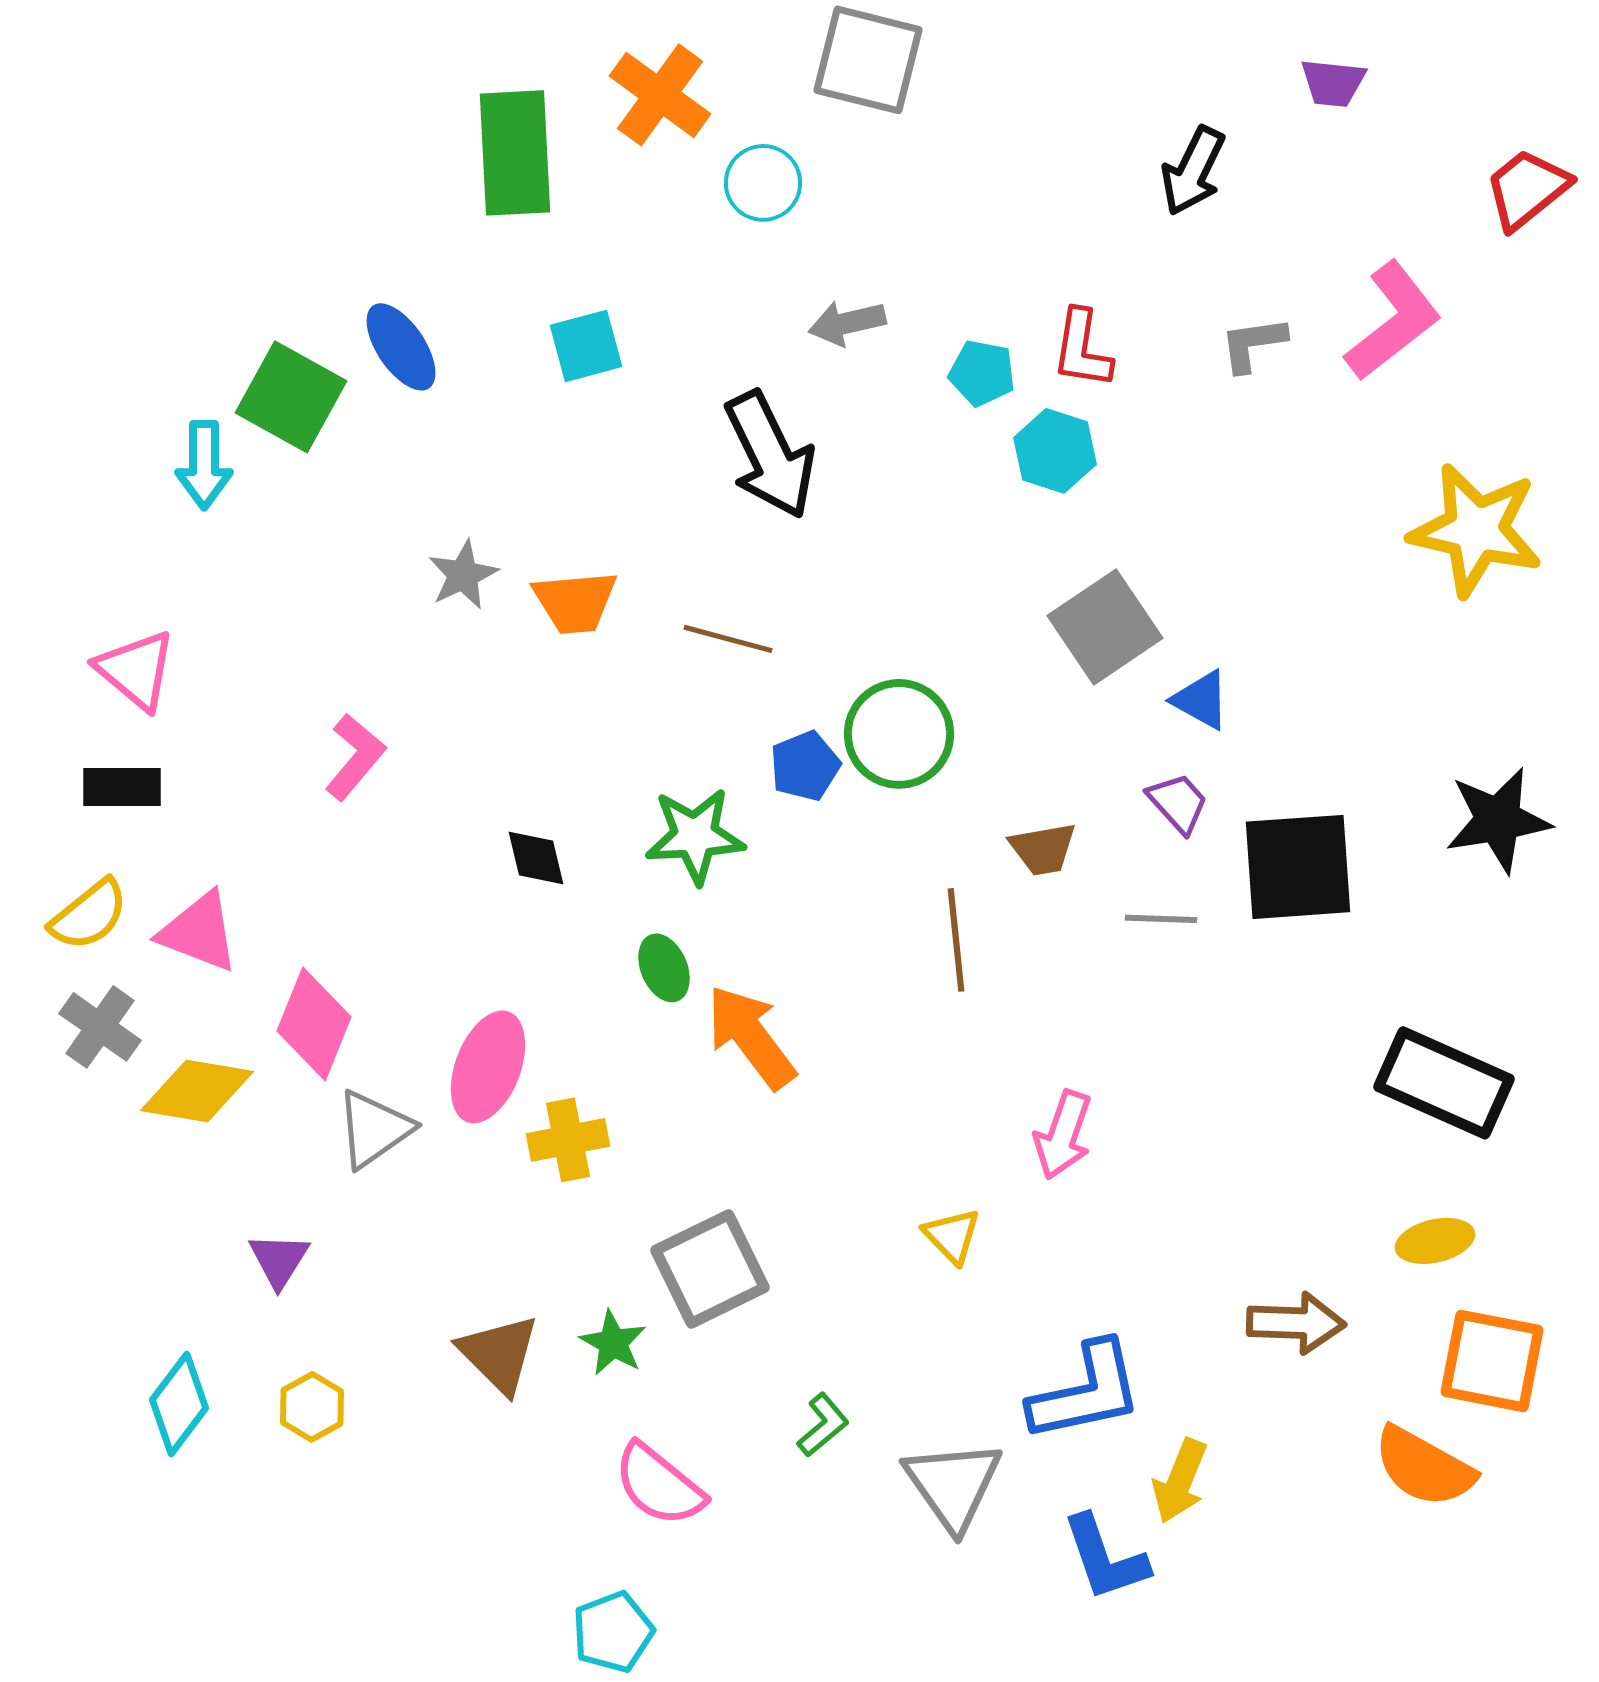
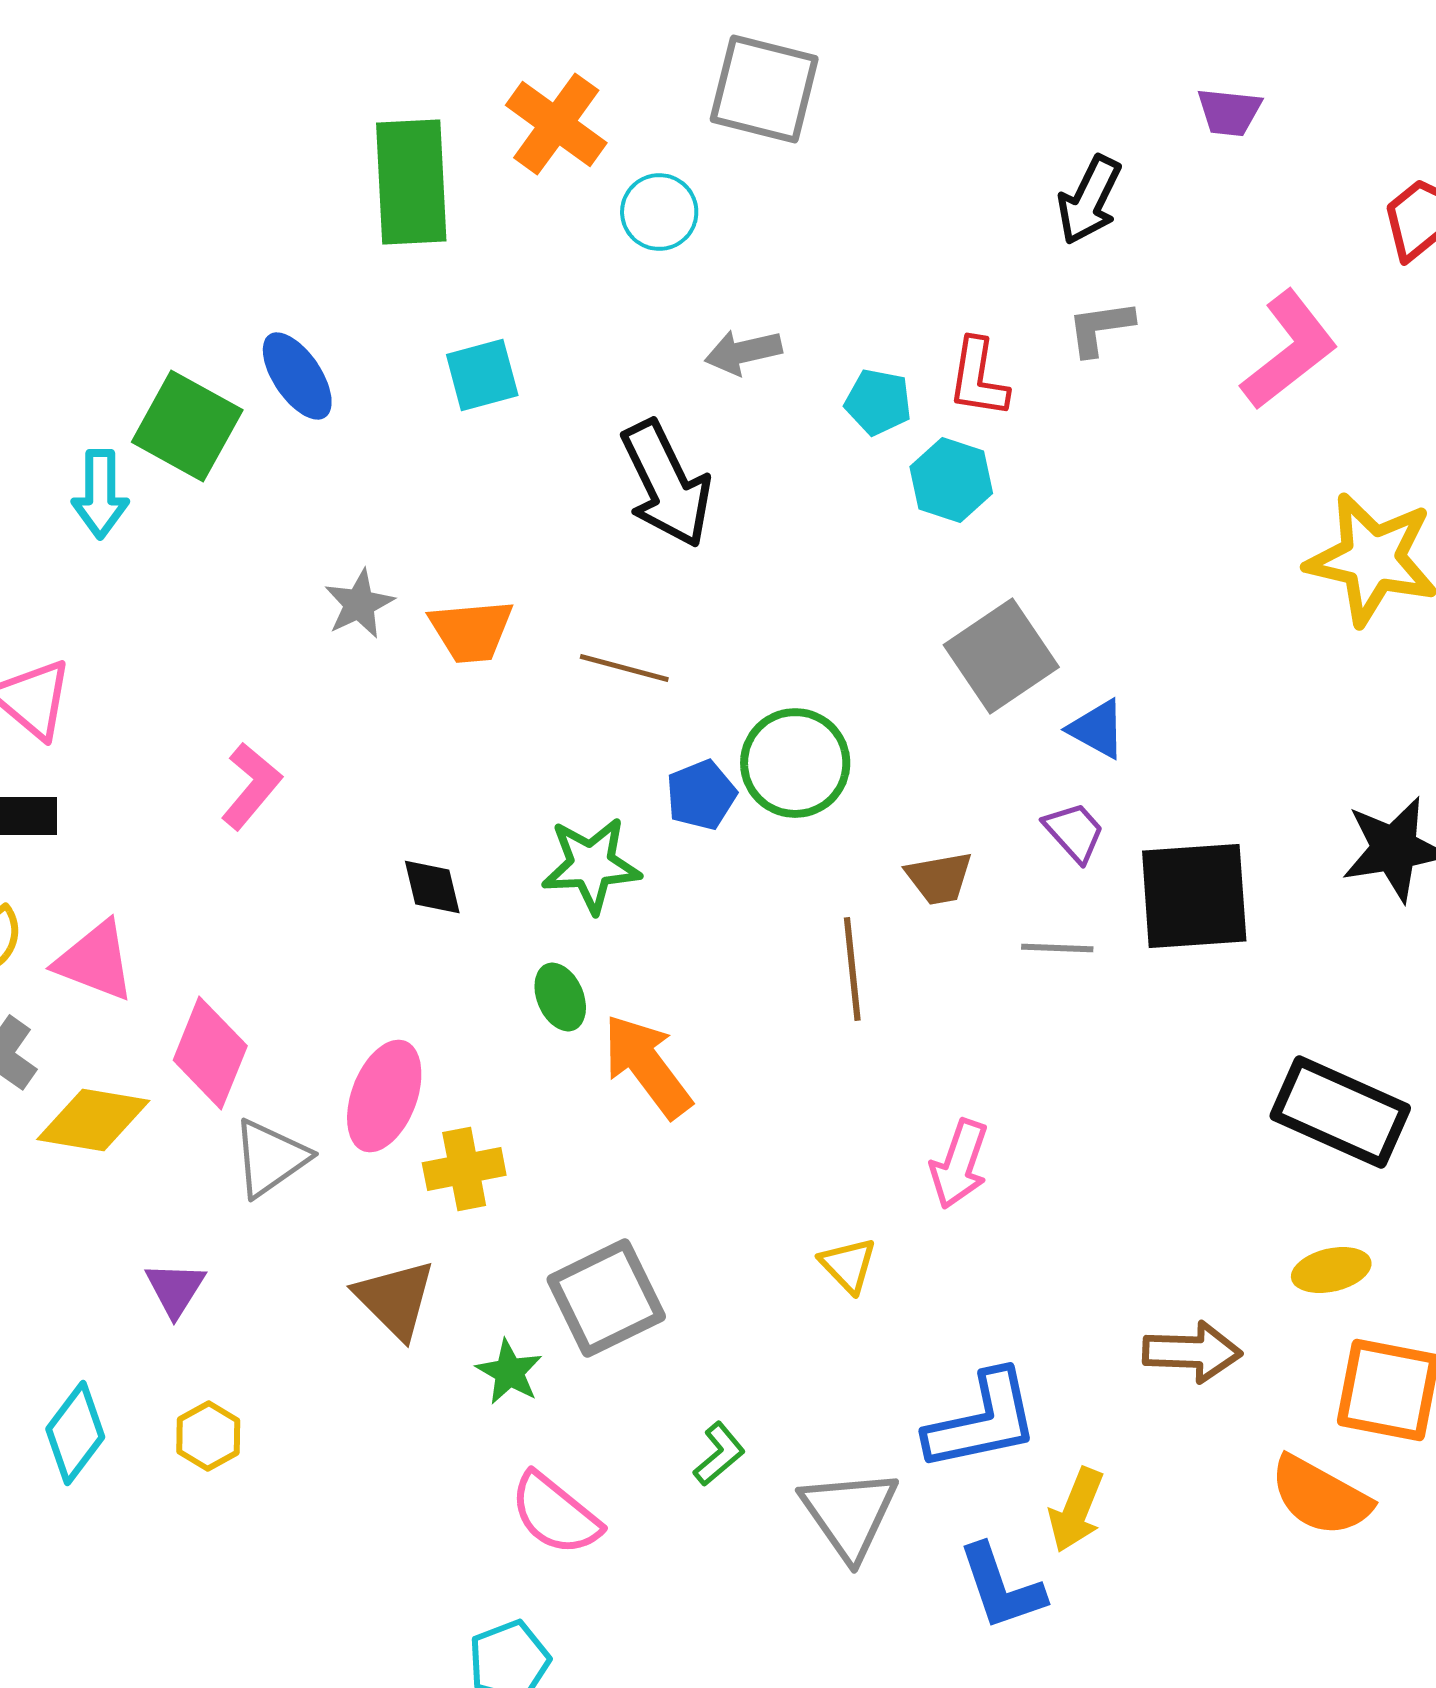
gray L-shape: (1253, 344) -> (1100, 328), moved
brown triangle: (499, 1354) -> (395, 1299), moved

